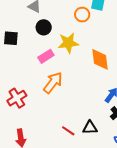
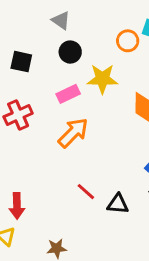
red cross: (17, 98) -> (18, 115), moved
red line: (68, 131) -> (86, 192), moved

